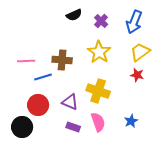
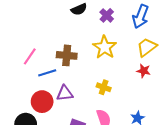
pink line: (26, 61) -> (30, 56), turned -54
yellow cross: (98, 91) -> (104, 87), size x0.6
purple triangle: (70, 102) -> (65, 93), moved, turned -30

